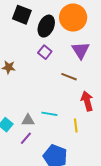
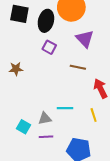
purple line: (26, 138) -> (46, 137), turned 56

